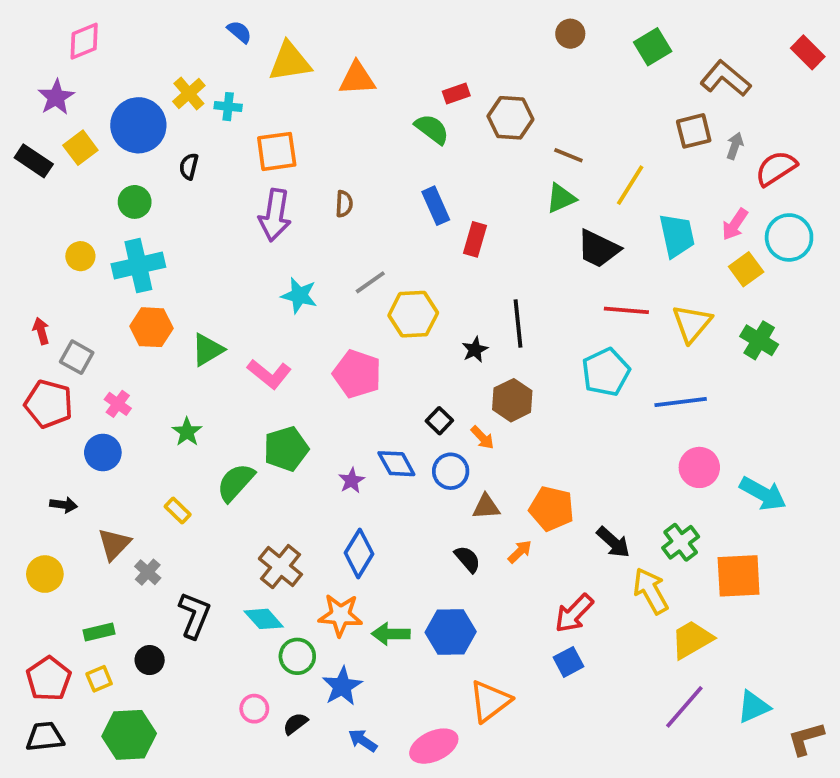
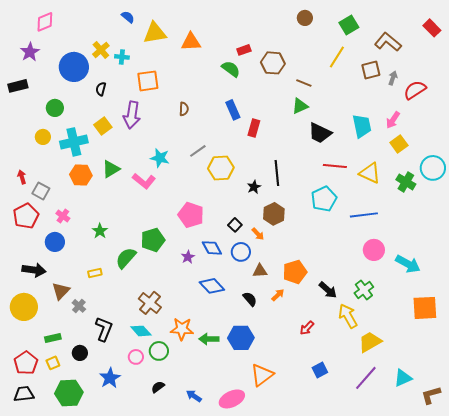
yellow square: (80, 148) -> (103, 126), moved
black rectangle: (34, 161) -> (18, 86), turned -48
yellow line: (630, 185) -> (337, 57), moved
green circle: (135, 202) -> (55, 108), moved
purple arrow: (275, 215) -> (132, 115), moved
cyan circle: (789, 237) -> (433, 168), moved
yellow triangle: (692, 323) -> (370, 173), turned -45
green triangle: (208, 350) -> (111, 169), moved
pink L-shape: (269, 374) -> (144, 181), moved
pink pentagon: (357, 374) -> (191, 215), moved
red pentagon: (49, 404) -> (26, 216), turned 30
black arrow: (64, 505) -> (34, 270), size x1.6
orange pentagon: (552, 509) -> (295, 272), turned -30
yellow rectangle: (178, 510) -> (95, 273), turned -56
blue diamond: (359, 553) -> (212, 286), moved, turned -75
yellow circle: (45, 574) -> (24, 307), size x1.4
orange square: (739, 576) -> (425, 308), moved
red arrow: (574, 613) -> (307, 328), size x0.7
blue square: (568, 662) -> (320, 370), moved
blue star: (342, 686) -> (110, 378), moved
pink circle: (254, 709) -> (136, 357), moved

